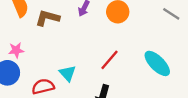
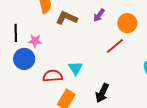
red line: (109, 60) -> (115, 46), moved

